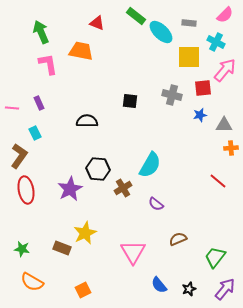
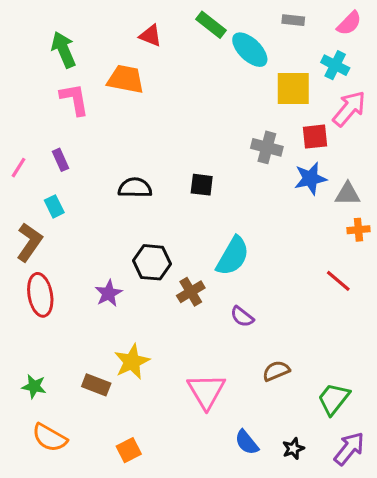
gray rectangle: (189, 23) -> (293, 20), moved
black square: (130, 101) -> (202, 185), moved
pink line: (12, 108) -> (19, 168), turned -64
blue star: (200, 115) -> (310, 178), size x1.5
purple star: (70, 189) -> (109, 293), size x0.7

